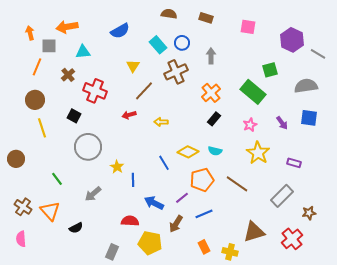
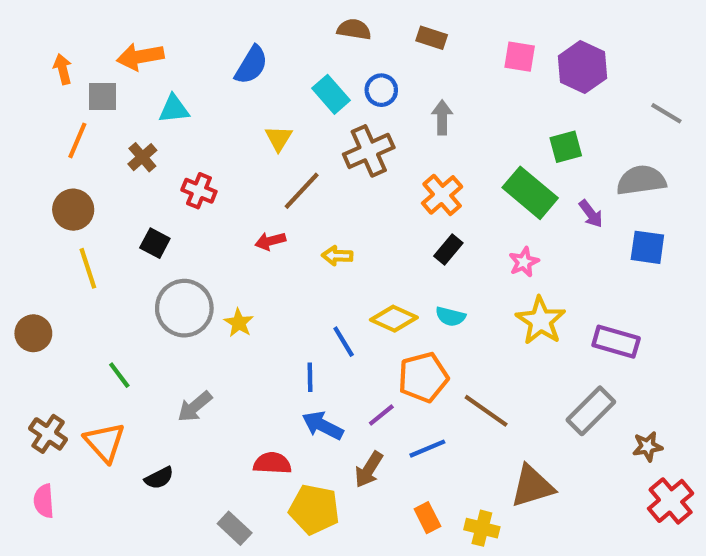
blue semicircle: (120, 31) -> (251, 65), turned -30
purple hexagon: (292, 40) -> (583, 67), moved
red cross: (95, 91) -> (199, 191), size x0.7
purple arrow: (282, 123) -> (591, 214), moved
purple rectangle: (294, 163) -> (616, 342), size x1.5
yellow star: (117, 167) -> (239, 323), moved
blue line: (133, 180) -> (310, 377), moved
brown line: (237, 184) -> (486, 411), moved
red cross: (292, 239) -> (671, 501), moved
gray rectangle: (112, 252) -> (235, 528), turned -70

